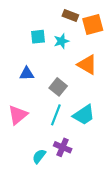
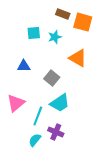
orange square: (93, 24) -> (83, 22), turned 30
cyan line: (56, 115) -> (38, 116), moved
cyan trapezoid: (84, 115) -> (60, 103), moved

